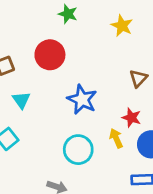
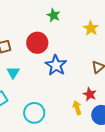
blue star: (82, 99) -> (56, 65), moved
cyan circle: (78, 150) -> (34, 113), moved

